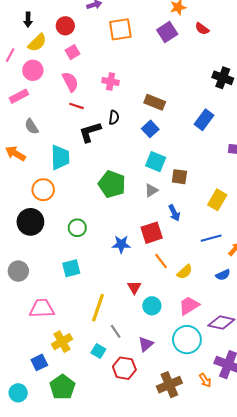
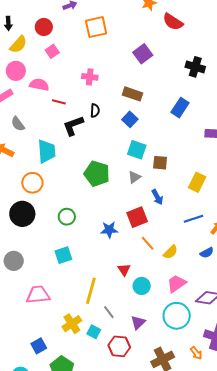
red semicircle: (202, 29) -> (173, 22), size x1.5
purple square: (167, 32) -> (143, 54), moved
pink semicircle: (70, 82) -> (39, 85), moved, turned -48
yellow cross: (62, 342) -> (72, 324), moved

